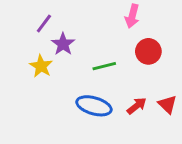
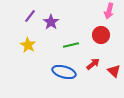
pink arrow: (132, 16) -> (109, 11), moved
purple star: (63, 44) -> (51, 22), moved
red arrow: (137, 106) -> (93, 64), moved

